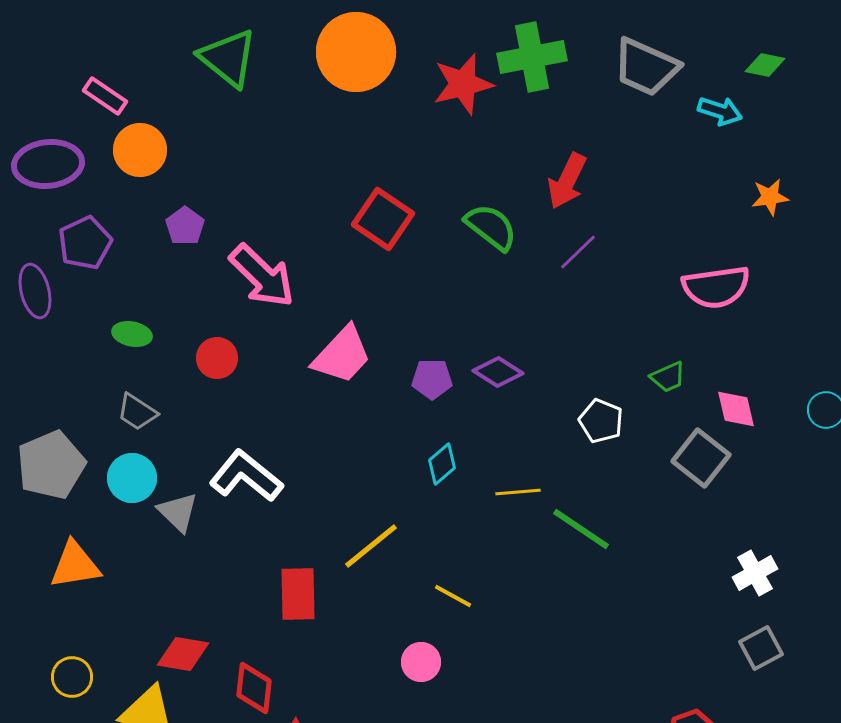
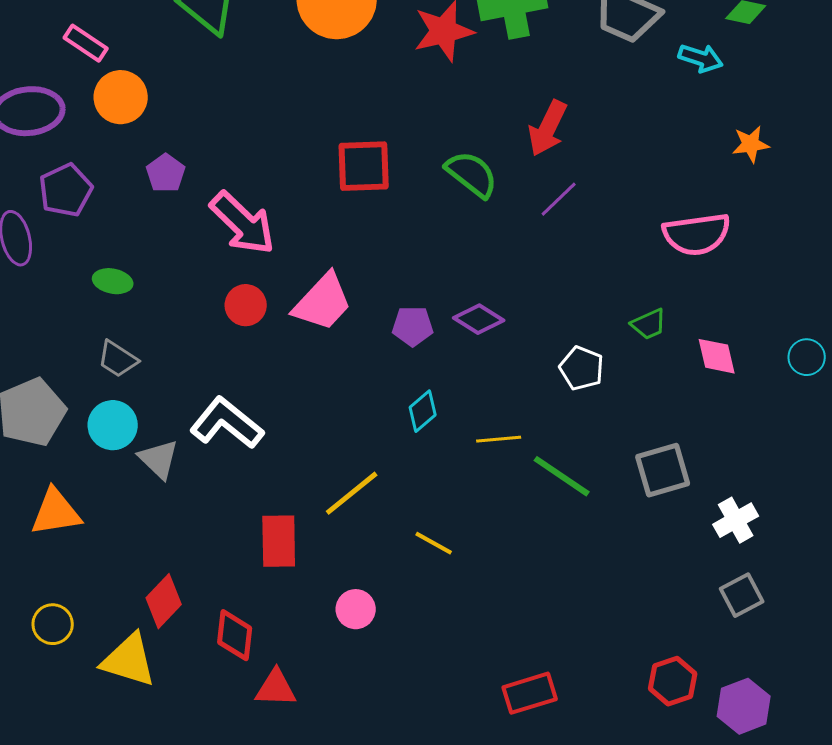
red square: (383, 219) -> (364, 166), turned -36
red circle: (217, 358) -> (246, 305), moved
gray square: (701, 458) -> (663, 470), moved, turned 36
red diamond: (183, 654) -> (164, 601), turned -56
pink circle: (421, 662) -> (356, 609), moved

